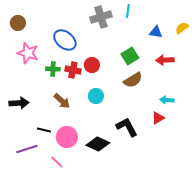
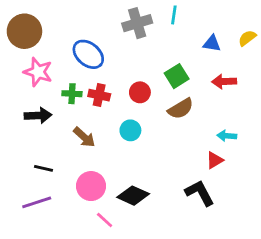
brown circle: (18, 23) -> (24, 31), size x1.6
red circle: (92, 65) -> (140, 92), moved
black arrow: (19, 103) -> (38, 115), moved
black L-shape: (127, 127) -> (200, 193), moved
black line: (44, 130) -> (43, 168), moved
pink line: (57, 162) -> (105, 220), moved

